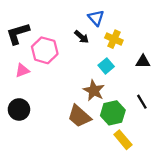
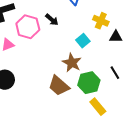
black arrow: (82, 37) -> (52, 20), moved
yellow cross: (114, 39) -> (101, 21), moved

